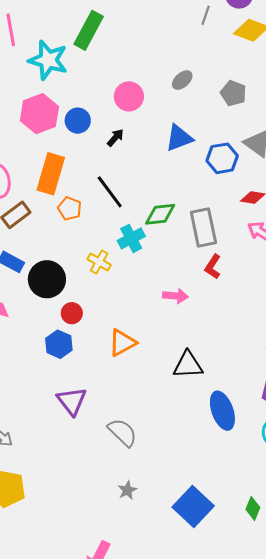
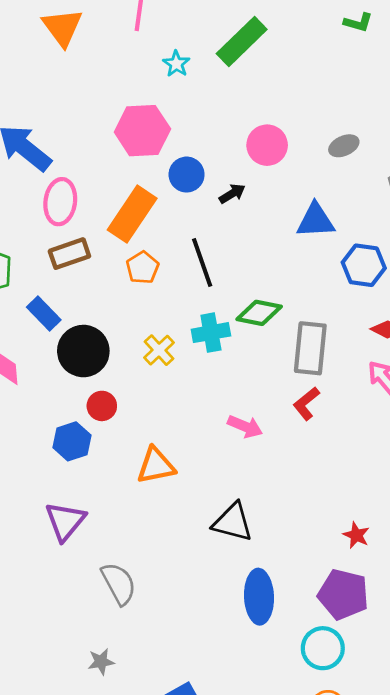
cyan star: (48, 60) -> (176, 64), size x0.5
blue circle: (78, 121) -> (187, 175), moved

